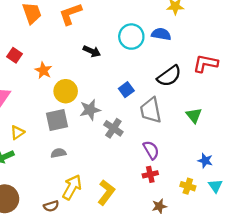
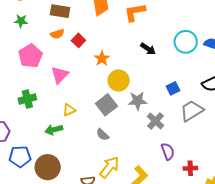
gray trapezoid: (151, 110) -> (192, 111), turned 60
gray square: (57, 120) -> (106, 105), turned -35
purple semicircle: (151, 150) -> (168, 151), moved
gray semicircle: (58, 153) -> (103, 135), turned -136
red cross: (150, 174) -> (190, 168), moved

